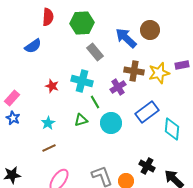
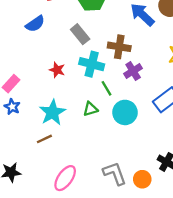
gray rectangle: (95, 52) -> (80, 34), moved
brown cross: (134, 71) -> (119, 47), moved
cyan star: (48, 123) -> (52, 112), size x1.6
brown line: (49, 148) -> (44, 139), moved

